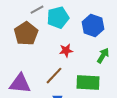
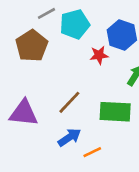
red star: (66, 51) -> (99, 55), moved

